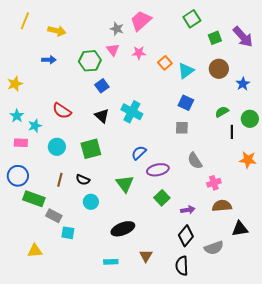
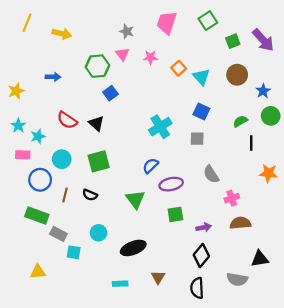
pink trapezoid: (141, 21) -> (167, 23), moved, turned -30
blue arrow: (49, 60) -> (53, 77), moved
cyan triangle: (186, 71) -> (201, 77), turned -36
cyan cross: (132, 112) -> (160, 127), moved, turned 30
black triangle: (102, 116) -> (96, 123), moved
green circle: (250, 119) -> (271, 116), moved
blue circle: (18, 176) -> (40, 180), moved
green square: (162, 198) -> (175, 214), turned 35
cyan circle: (91, 202) -> (99, 233), moved
black triangle: (240, 229) -> (260, 259), moved
gray semicircle: (214, 248) -> (237, 279), moved, turned 30

